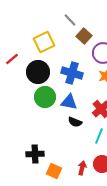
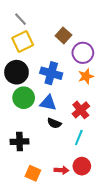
gray line: (70, 20) -> (21, 19), moved
black cross: (35, 154) -> (20, 142), moved
red arrow: (82, 168) -> (61, 170), turned 80

